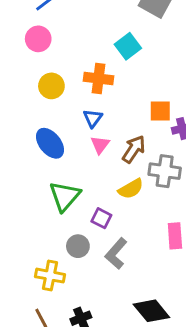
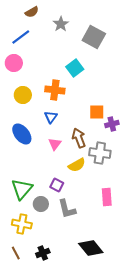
pink triangle: (100, 145) -> (55, 144), moved
brown arrow: (134, 149) -> (79, 138), turned -54
green triangle: (65, 196) -> (22, 189), moved
gray L-shape: (116, 253) -> (67, 209), turned -55

